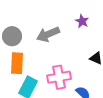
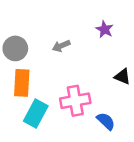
gray arrow: (48, 34) -> (61, 46), size x0.6

